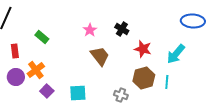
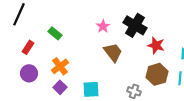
black cross: (122, 29) -> (135, 25), size x1.6
red rectangle: (15, 51) -> (28, 47), turned 40
orange cross: (36, 70) -> (60, 66), moved

